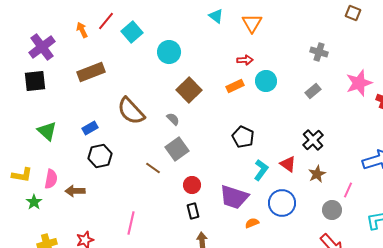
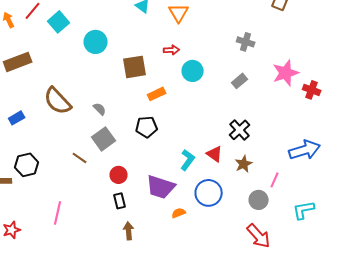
orange rectangle: (235, 86) -> (157, 94), moved
brown square: (189, 90) -> (135, 67), moved, turned 35
black pentagon: (243, 137) -> (147, 127), moved, turned -30
black hexagon: (100, 156) -> (27, 165), moved

